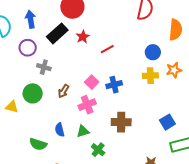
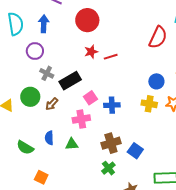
black rectangle: (57, 33) -> (70, 81), moved
red line: (107, 49) -> (111, 57), moved
brown arrow: (64, 91) -> (52, 104), moved
brown cross: (121, 122) -> (111, 143), turned -30
blue square: (167, 122) -> (135, 151), moved, turned -35
green cross: (98, 150) -> (108, 168), moved

